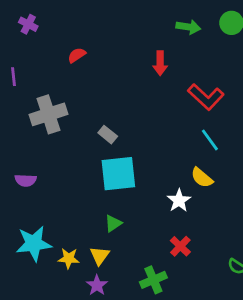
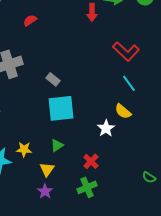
red arrow: (160, 63) -> (92, 12), moved
red cross: (180, 246) -> (91, 161), moved
yellow star: (69, 258) -> (24, 149), moved

